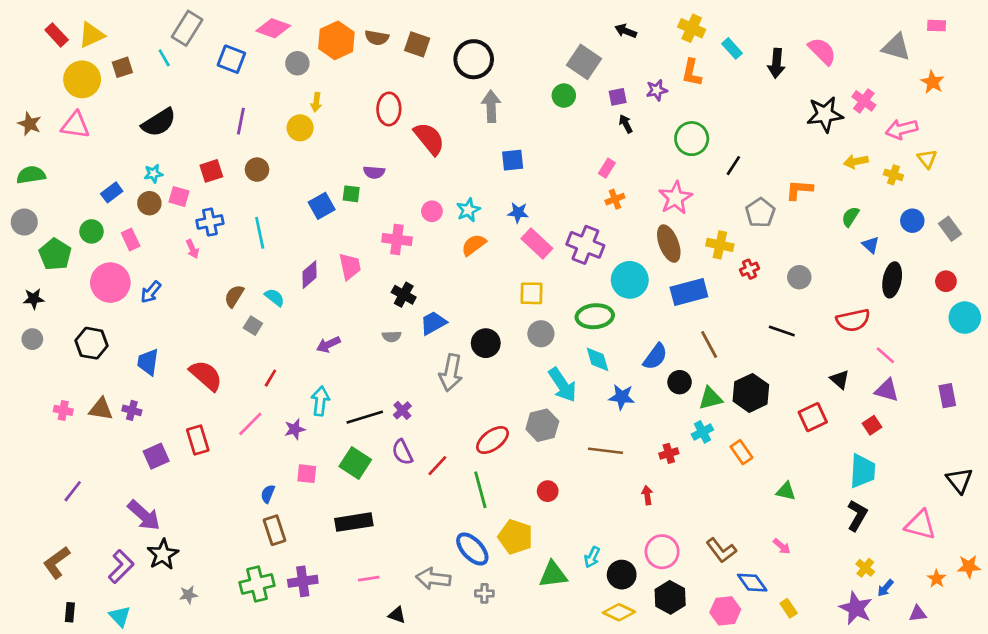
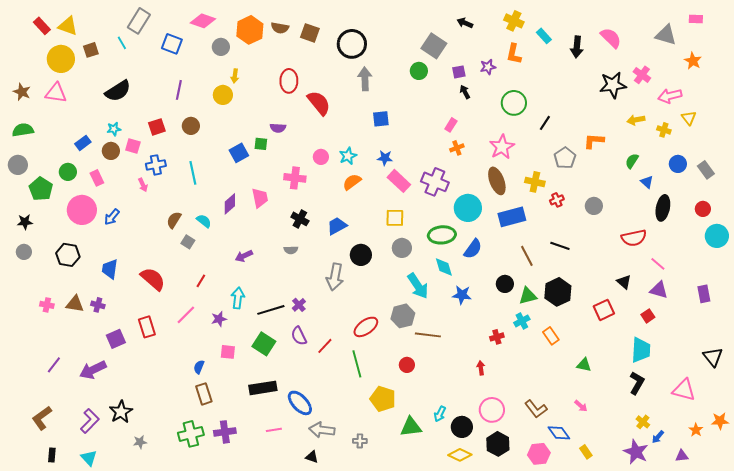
yellow triangle: (92, 35) -> (68, 26), turned 45
blue trapezoid: (433, 323) -> (337, 226), moved
black line: (782, 331) -> (560, 246), moved
blue semicircle: (655, 357) -> (473, 249), moved
brown line: (606, 451) -> (428, 335), moved
purple arrow: (144, 515) -> (93, 370), moved, turned 112
blue ellipse: (472, 549) -> (300, 403), moved
black triangle: (397, 615) -> (312, 457), moved

